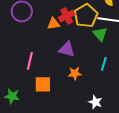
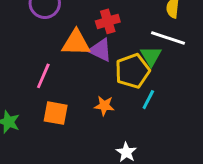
yellow pentagon: (86, 16) -> (133, 71), moved
orange triangle: (54, 24) -> (76, 43), moved, size x1.5
purple triangle: (67, 49) -> (100, 50), moved

